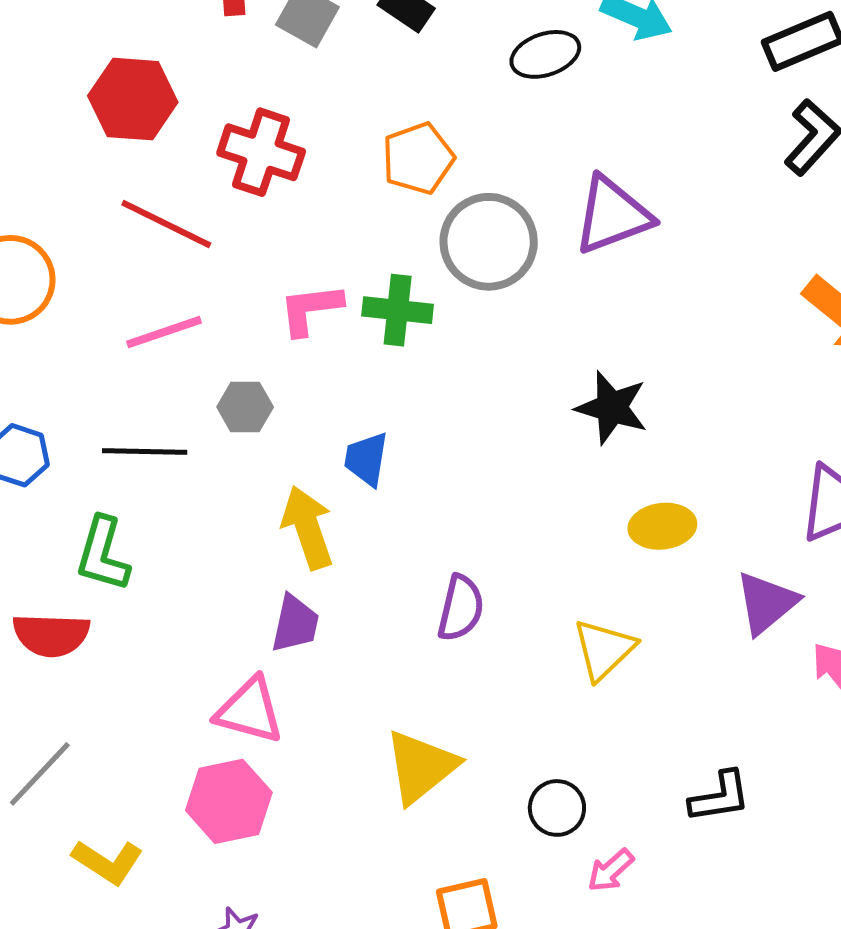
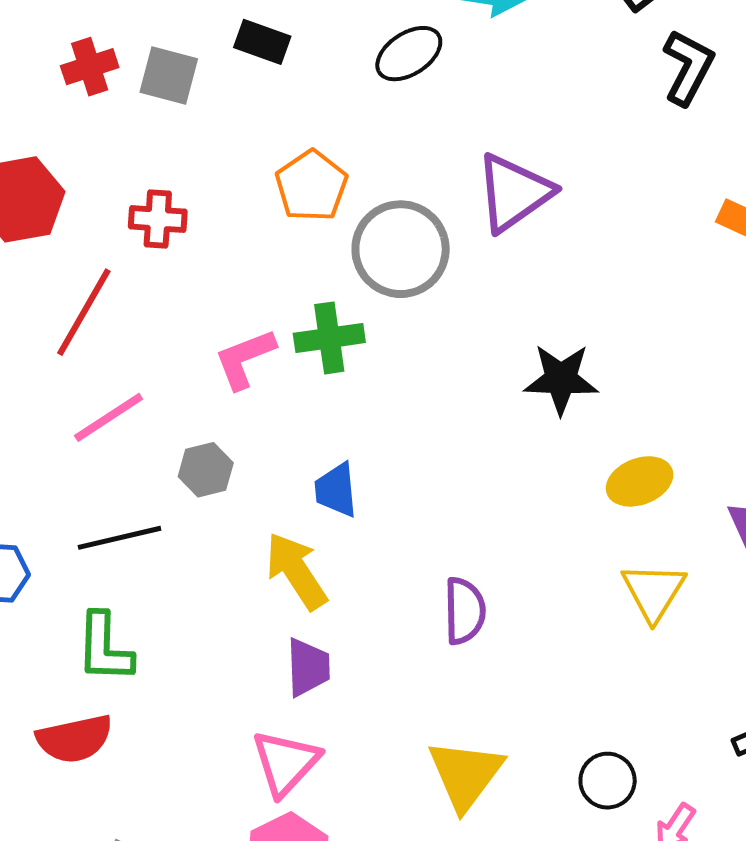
red cross: (261, 152) -> (158, 219), size x0.7
red line: (166, 224) -> (84, 312), turned -72
yellow triangle: (604, 649) -> (654, 592), moved
pink triangle: (250, 711) -> (286, 763), turned -48

